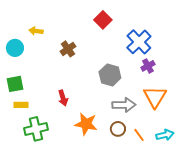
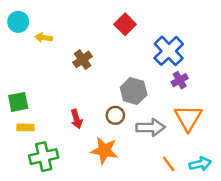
cyan circle: (15, 48) -> (18, 22), moved
brown circle: (118, 129) -> (115, 115), moved

